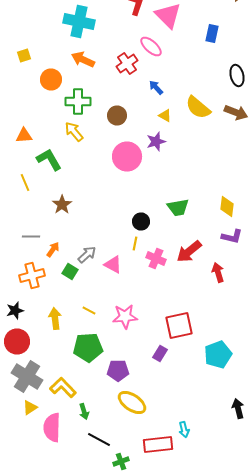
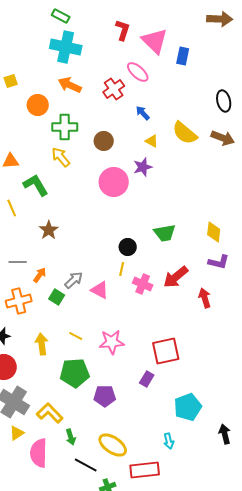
blue rectangle: (212, 34) -> (183, 56), moved
cyan pentagon: (218, 354) -> (188, 407), moved
yellow ellipse: (132, 402) -> (113, 445), moved
cyan arrow: (184, 430) -> (169, 441), moved

